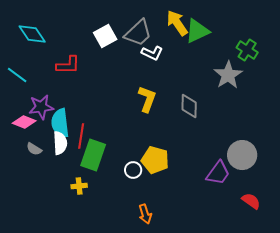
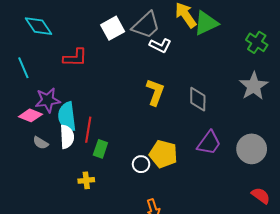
cyan line: (17, 75) -> (23, 68), turned 30
gray star: (228, 75) -> (254, 86), moved
green rectangle: (93, 155) -> (100, 149), size x0.6
purple trapezoid: (218, 173) -> (209, 143), moved

